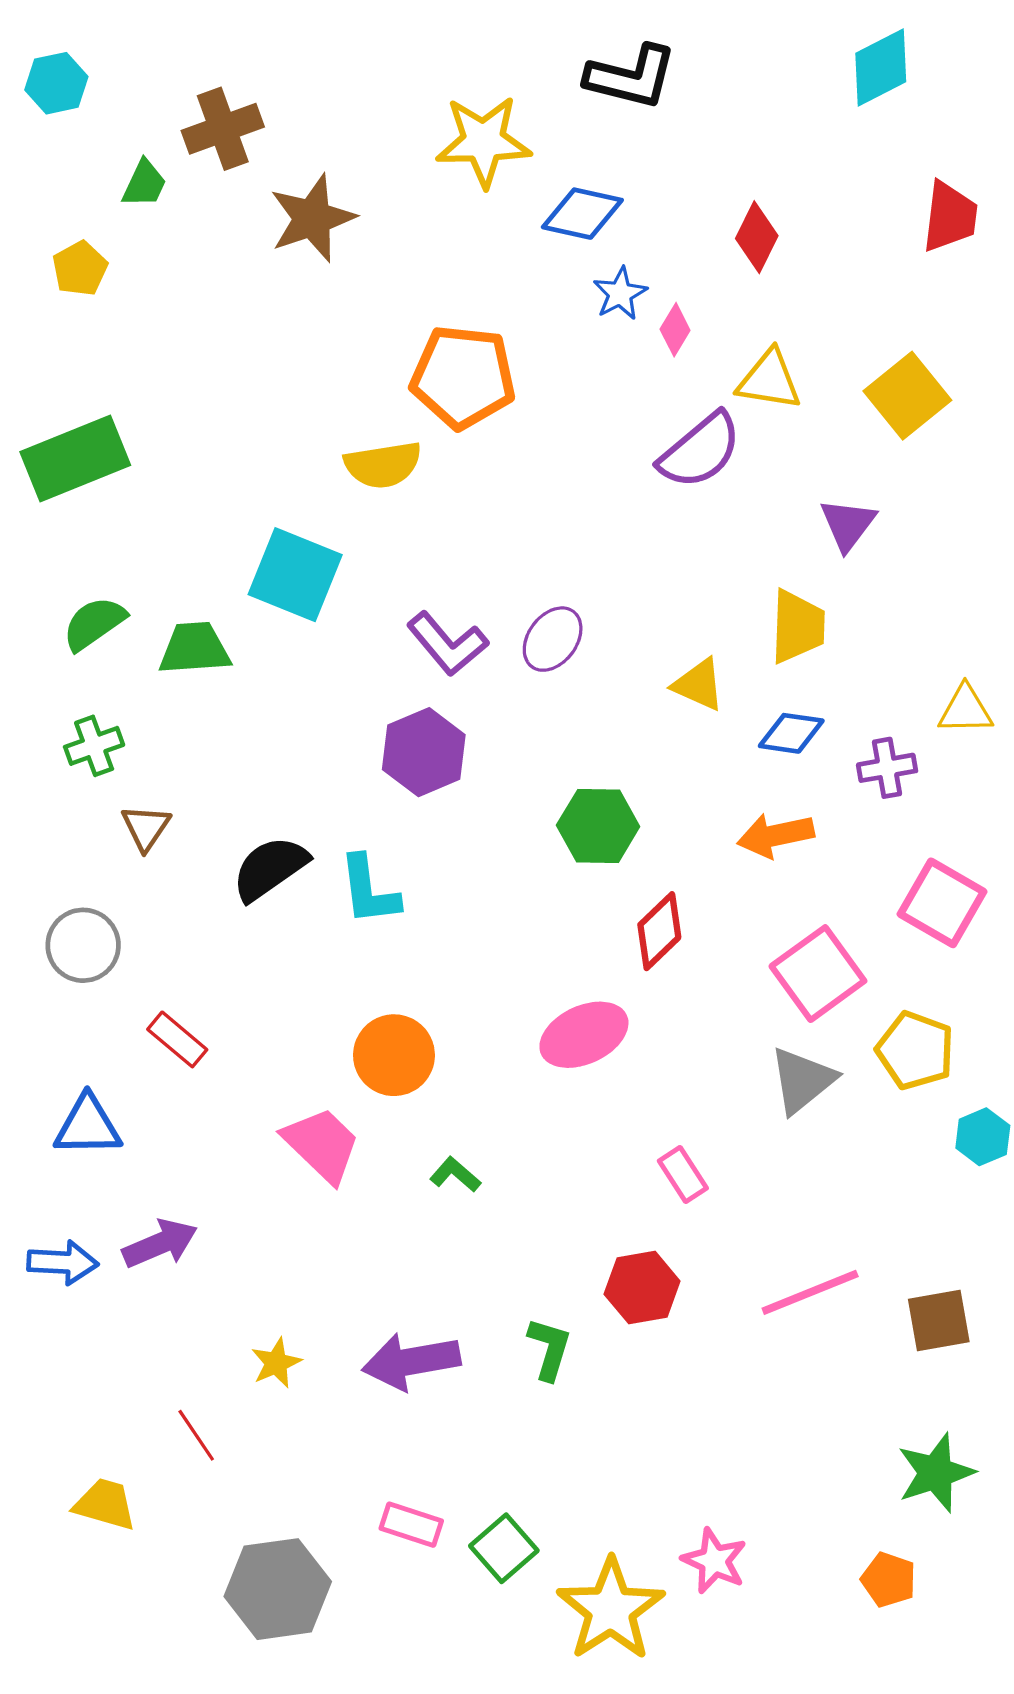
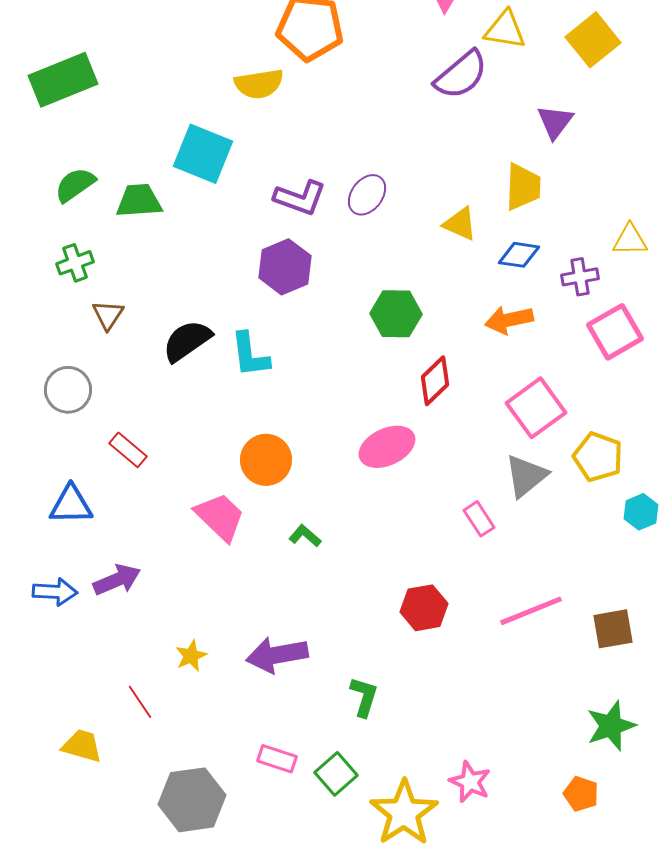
purple L-shape: (447, 644) -> (300, 198), turned -30
pink square: (942, 903) -> (615, 332), moved, turned 30
pink rectangle: (683, 1175) -> (479, 519), moved
green L-shape: (549, 1349) -> (364, 697), moved

